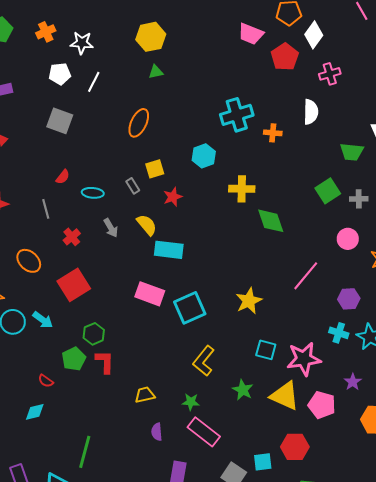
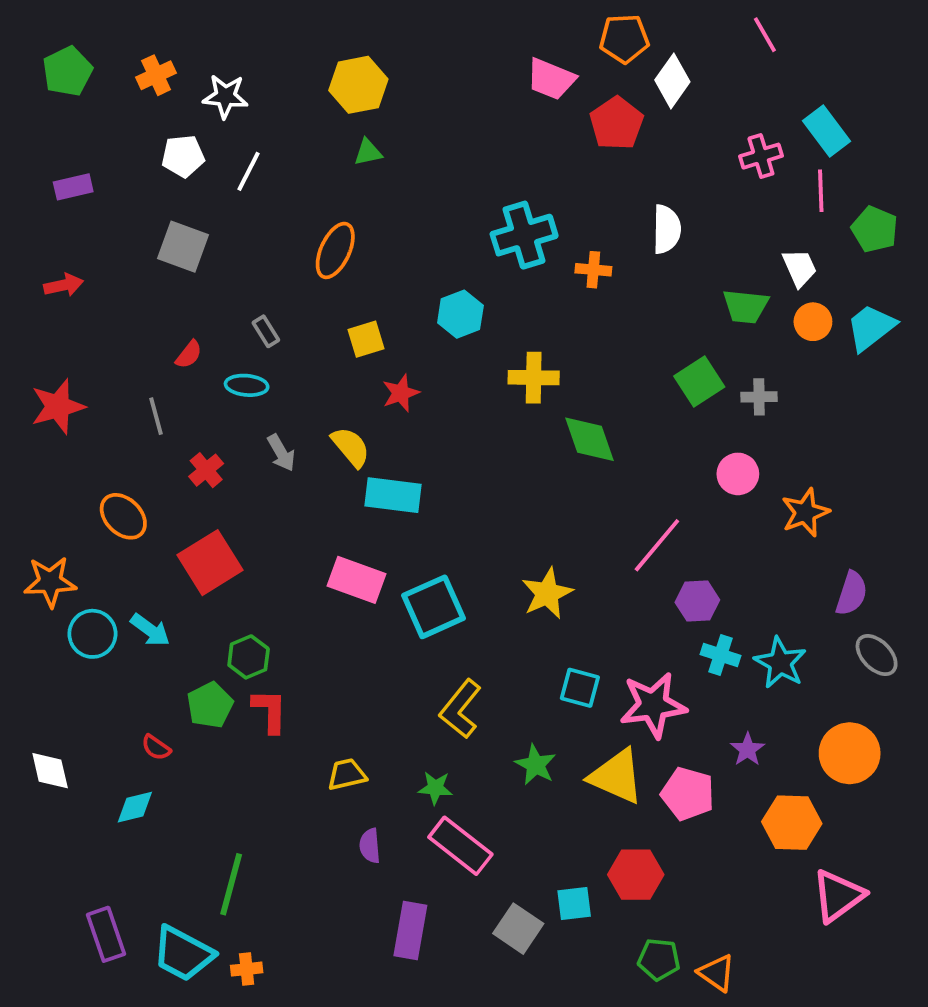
pink cross: (330, 74) -> (761, 156), moved
gray rectangle: (133, 186) -> (266, 331), moved
purple hexagon: (349, 299) -> (697, 601), moved

